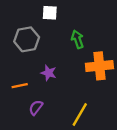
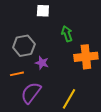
gray hexagon: (27, 39) -> (24, 46), moved
purple semicircle: (36, 108) -> (31, 93), size x1.6

